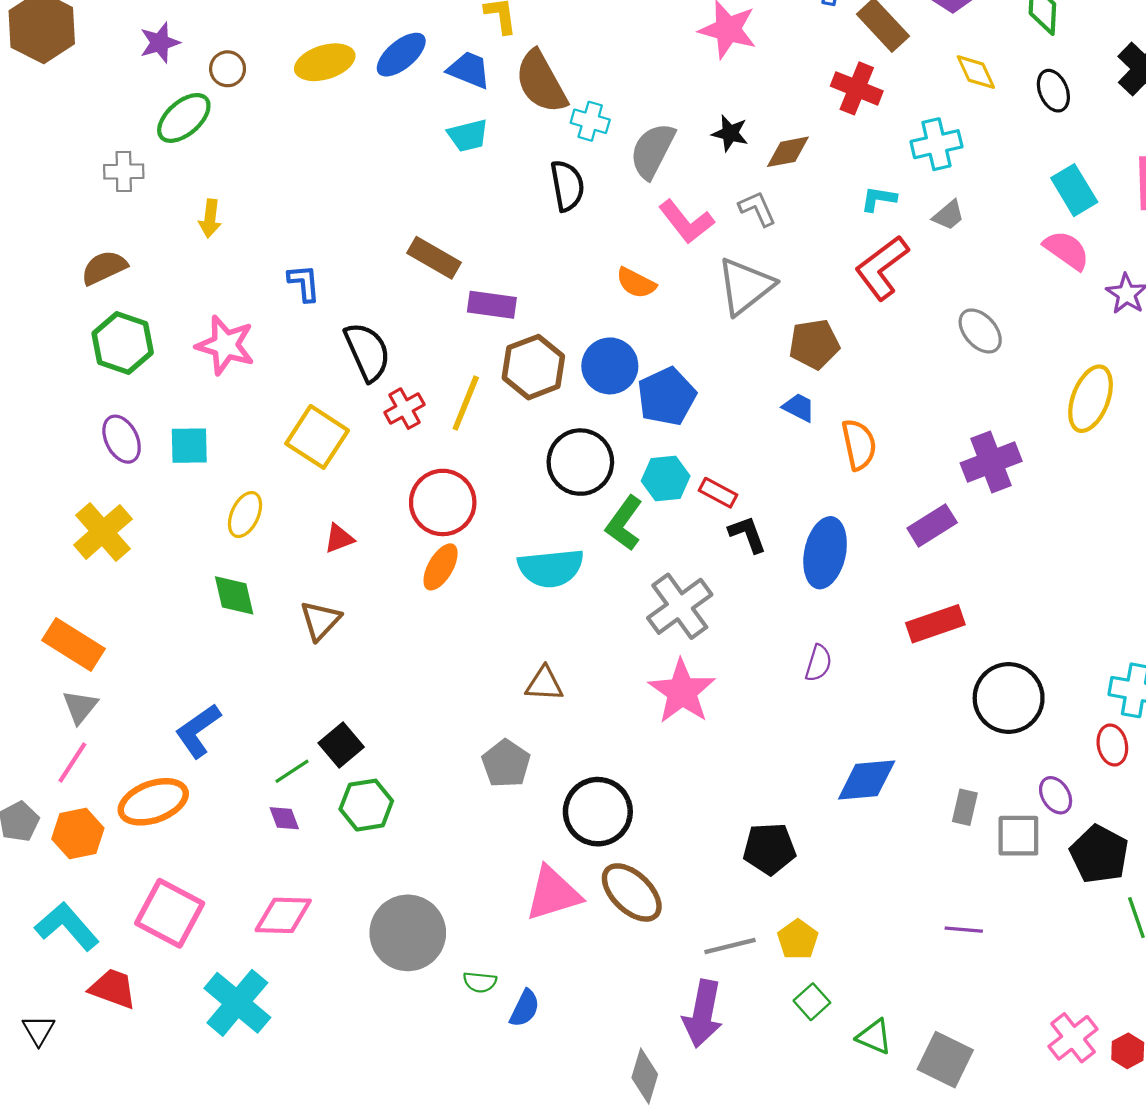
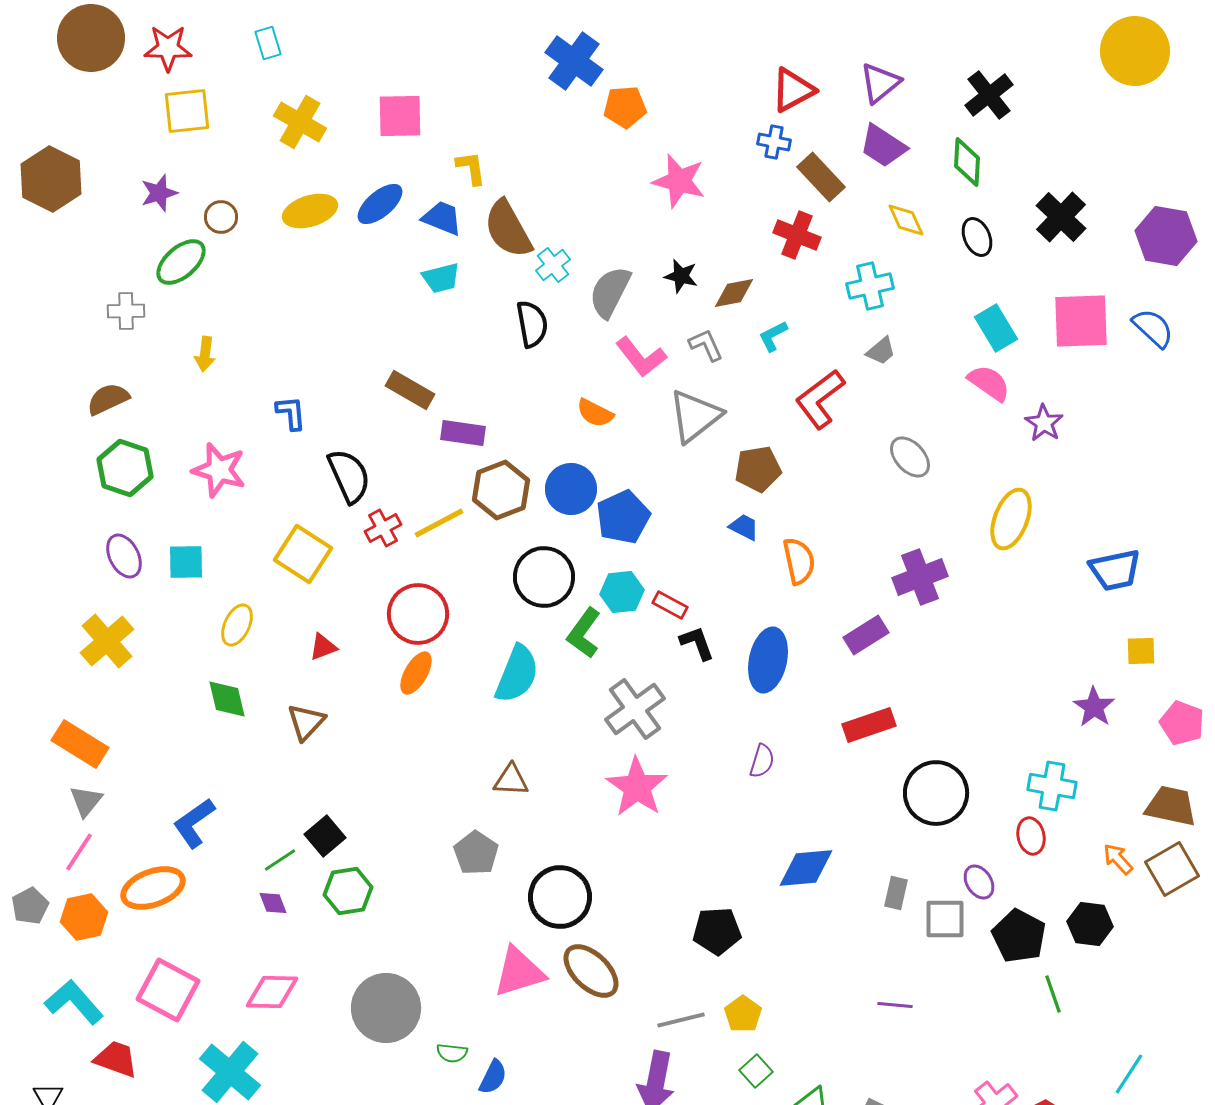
cyan cross: (590, 121) -> (553, 265), turned 36
cyan L-shape: (879, 199) -> (773, 336), moved, turned -36
yellow line: (466, 403) -> (439, 523), turned 40
cyan semicircle: (551, 568) -> (517, 674), turned -62

